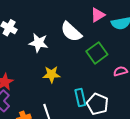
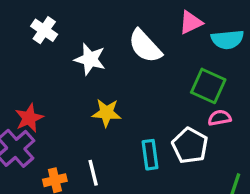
green square: (97, 53) -> (208, 86), moved, turned -35
white pentagon: (97, 104) -> (190, 146), moved

